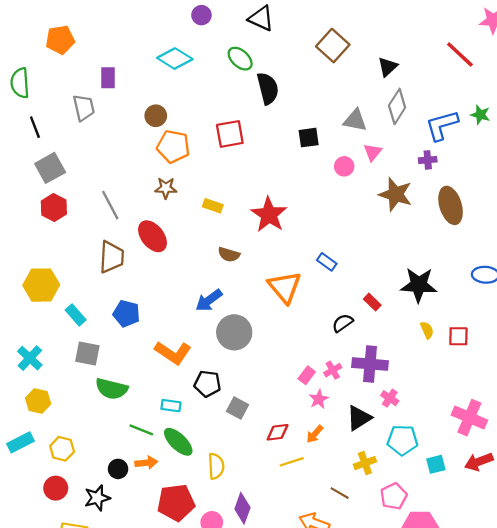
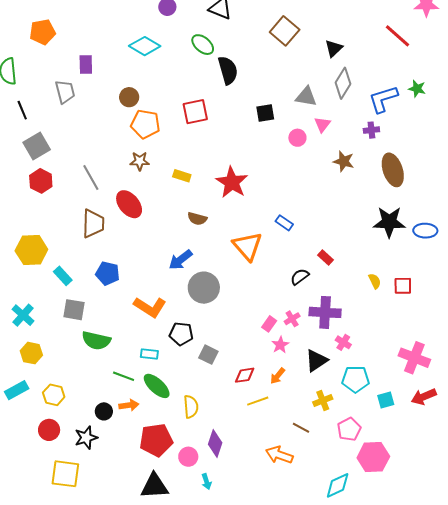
brown star: (396, 194) -> (344, 161), size x0.7
black star: (419, 285) -> (389, 222), moved

